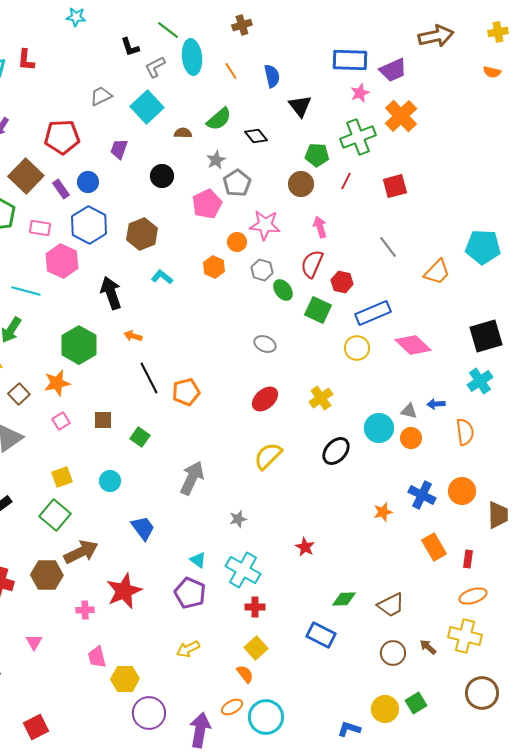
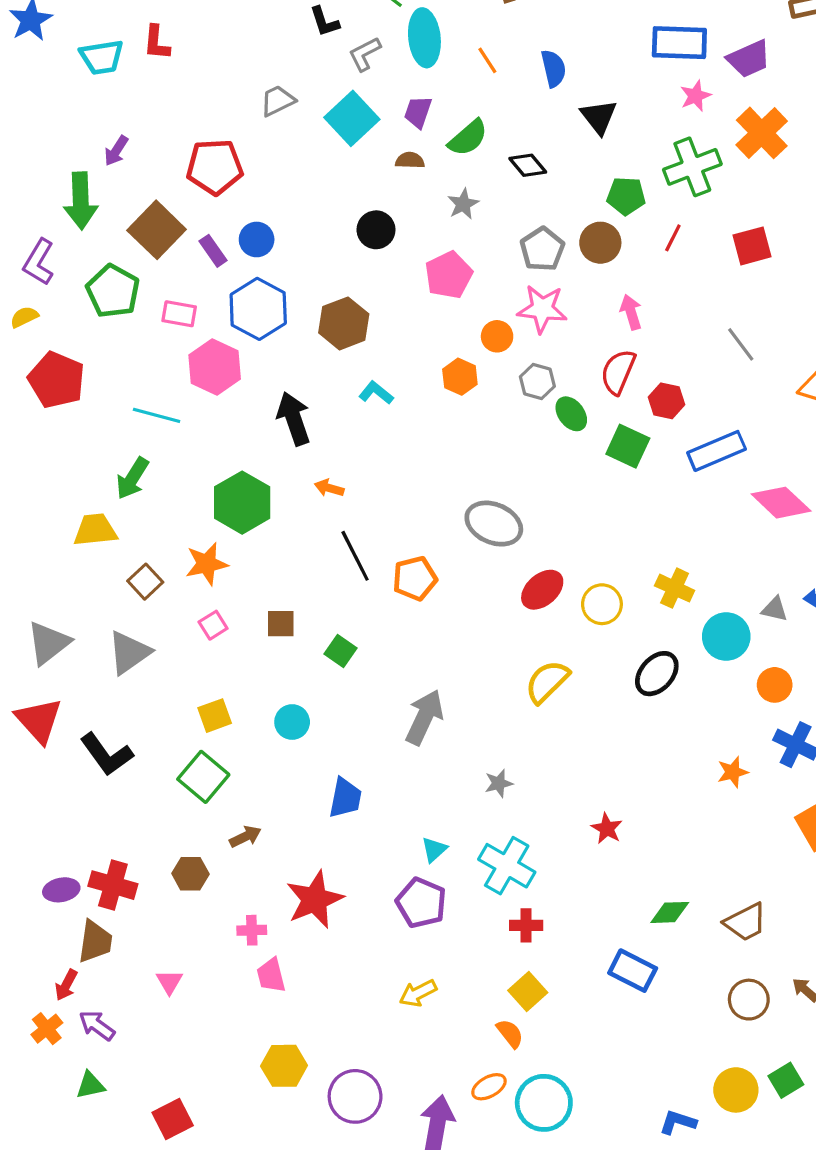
purple trapezoid: (119, 149) -> (418, 112), moved
gray pentagon: (237, 183) -> (542, 249), moved
gray ellipse: (265, 344) -> (494, 524), moved, size x1.6
yellow circle: (357, 348) -> (602, 604), moved
yellow cross: (321, 398) -> (675, 588), moved, turned -30
orange circle: (411, 438) -> (775, 685), moved
blue trapezoid: (143, 528) -> (345, 798), turned 48
brown arrow: (81, 552) -> (245, 837), size x0.6
cyan triangle: (198, 560) -> (434, 850), turned 42
brown hexagon: (47, 575) -> (190, 874), size x0.7
pink trapezoid: (97, 657) -> (271, 975), moved
yellow hexagon: (125, 679) -> (284, 1066), moved

